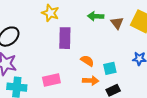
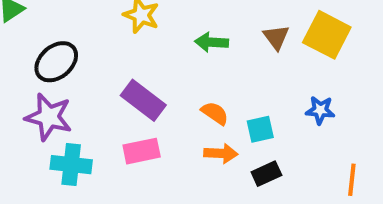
green arrow: (96, 16) -> (212, 42), moved
purple rectangle: (65, 38) -> (143, 100), moved, turned -55

